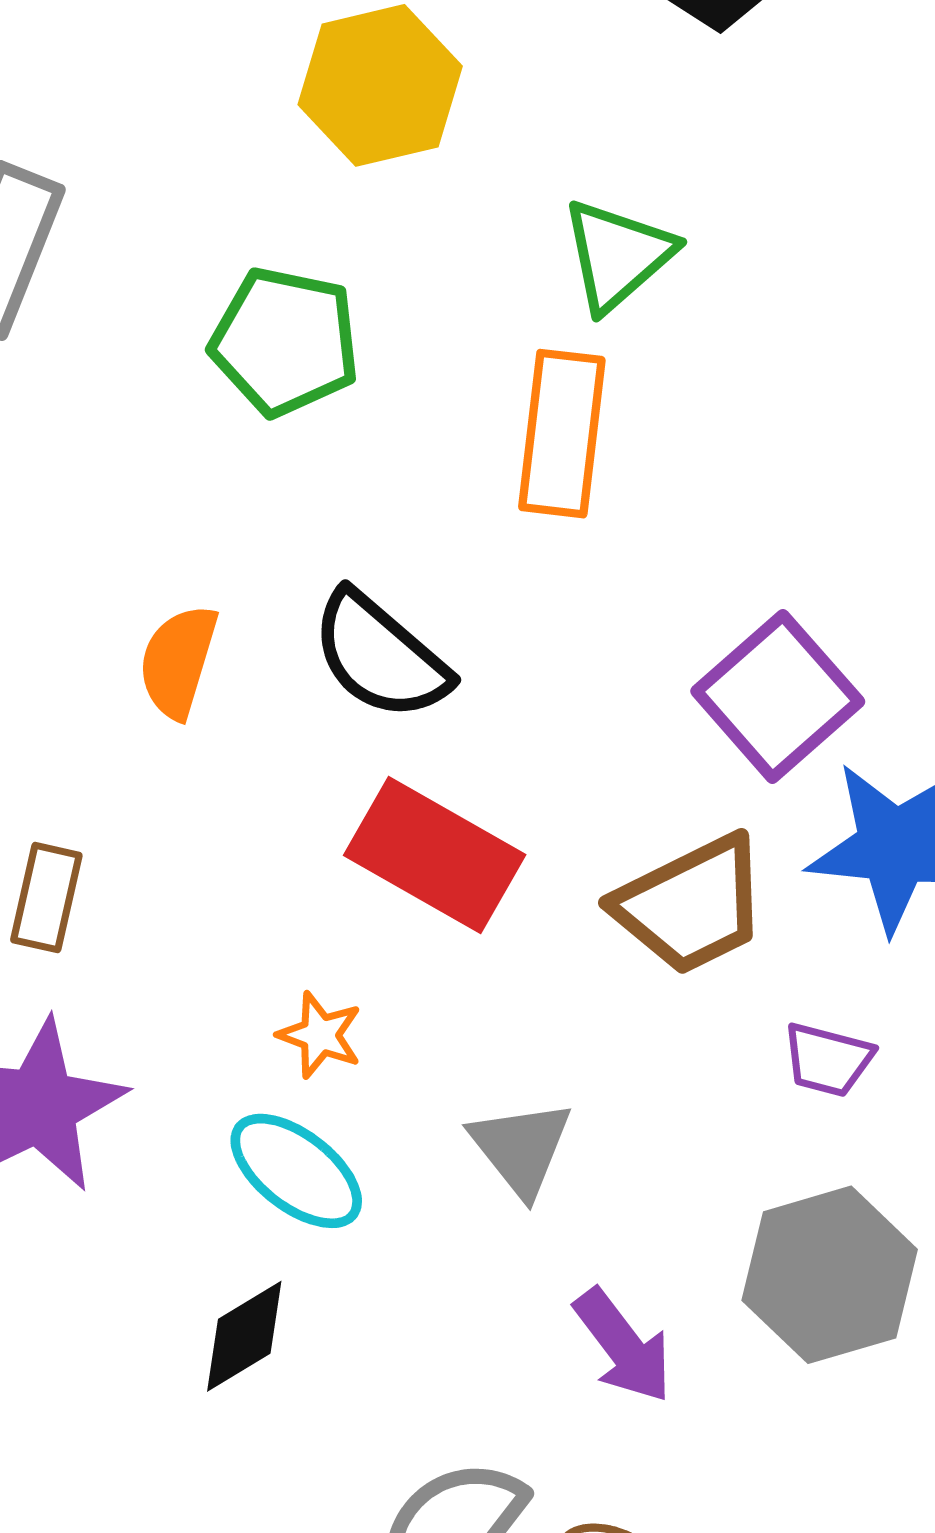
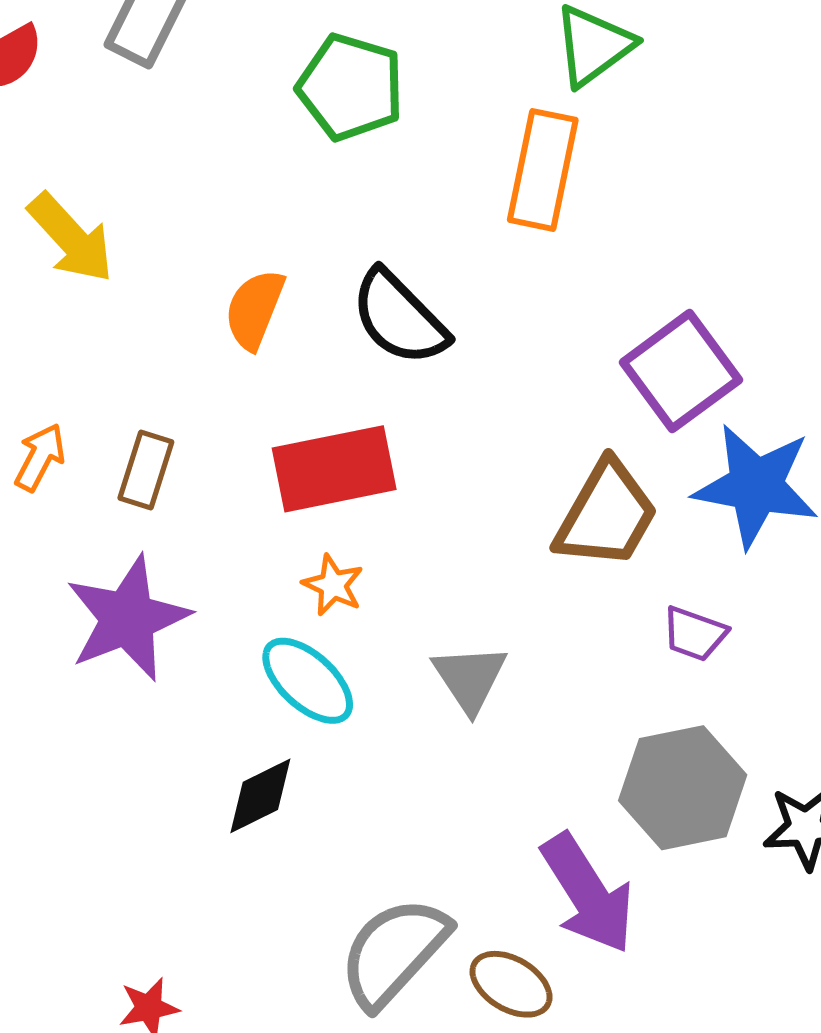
red rectangle: (435, 855) -> (334, 469), moved, turned -46
brown trapezoid: (691, 905) -> (606, 515), turned -39
purple arrow: (623, 1346) -> (588, 894), moved, size x1.4

